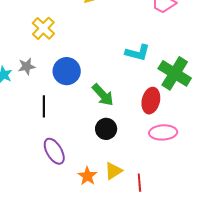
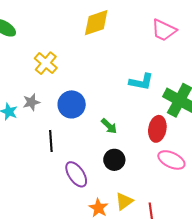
green arrow: (103, 95) -> (109, 126), size x0.7
pink ellipse: (163, 132) -> (171, 160), turned 32
purple ellipse: (54, 151) -> (76, 174), moved

